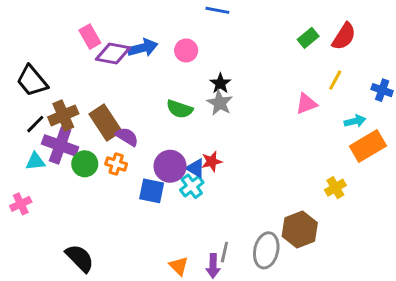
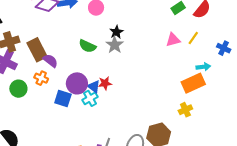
pink triangle: (306, 104) -> (173, 40), moved
orange rectangle: (368, 146) -> (193, 83), moved
green circle: (85, 164) -> (18, 89), moved

